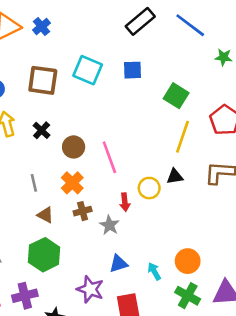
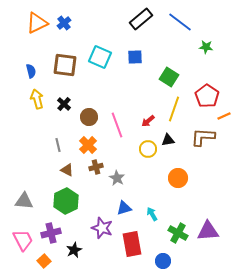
red arrow: (125, 202) -> (148, 121), moved, turned 56
orange circle: (188, 261) -> (178, 178), moved

